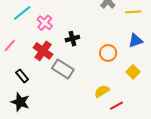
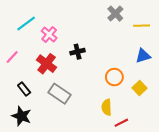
orange circle: (108, 53) -> (114, 77), moved
gray rectangle: (63, 69) -> (60, 94), moved
yellow semicircle: (102, 91) -> (107, 107), turned -63

